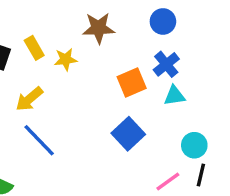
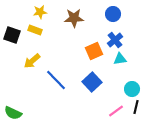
yellow rectangle: (34, 48) -> (35, 30), turned -40
yellow star: (66, 59) -> (40, 12), moved
blue line: (39, 140) -> (56, 80), moved

